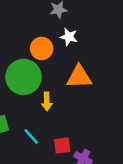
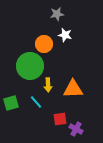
orange triangle: (79, 77) -> (73, 89), moved
cyan line: (31, 136) -> (36, 102), moved

